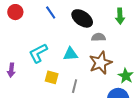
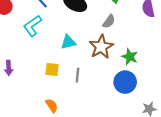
gray semicircle: (98, 37) -> (109, 21), moved, turned 136
cyan L-shape: (38, 53) -> (32, 26), moved

